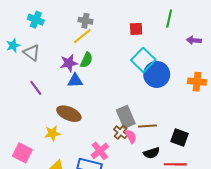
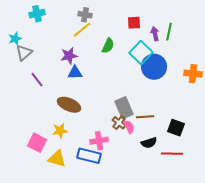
green line: (169, 19) -> (169, 32), moved
cyan cross: (36, 20) -> (37, 14), turned -35
purple arrow: (194, 40) -> (155, 34), moved, turned 72
gray triangle: (32, 53) -> (24, 53), moved, turned 42
green semicircle: (86, 60) -> (108, 46), moved
yellow star: (52, 133) -> (60, 131), moved
pink cross: (100, 151) -> (99, 141), turned 30
pink square: (22, 153) -> (37, 143), moved

